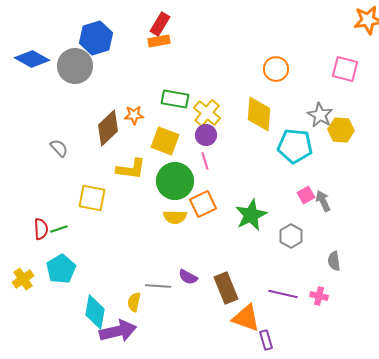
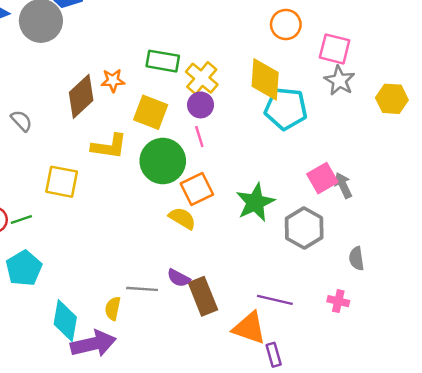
pink square: (345, 69) -> (335, 49), moved
yellow hexagon: (341, 130) -> (392, 99), moved
cyan pentagon: (295, 146) -> (286, 109), moved
pink square: (306, 195) -> (322, 178), size x1.4
yellow semicircle: (175, 217) -> (182, 218), moved, turned -150
gray hexagon: (291, 236) -> (304, 228), size x1.4
brown rectangle: (226, 288) -> (203, 296), moved
purple line: (283, 294) -> (275, 300), moved

